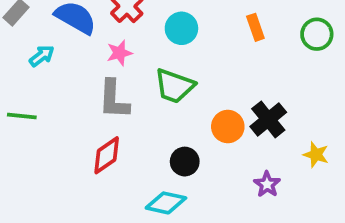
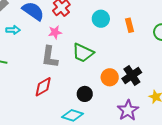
cyan circle: (181, 28) -> (101, 19), moved
cyan arrow: (42, 56) -> (13, 30), turned 32
purple star: (267, 184) -> (128, 110), size x1.5

